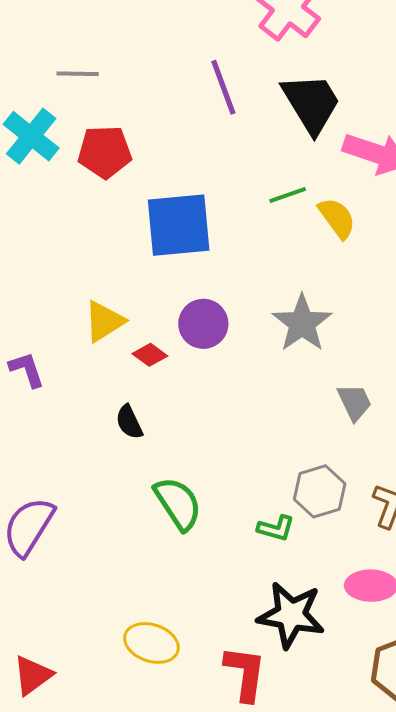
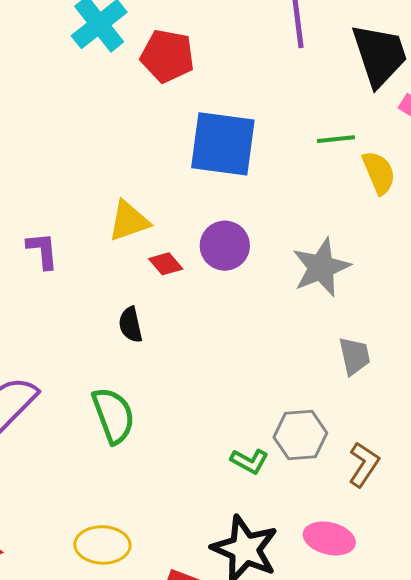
green semicircle: (178, 503) -> (113, 415), moved
yellow ellipse: (151, 643) -> (102, 545), turned -30

